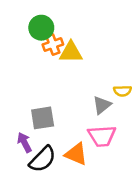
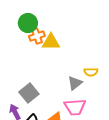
gray square: (43, 118) -> (29, 93), turned -30

